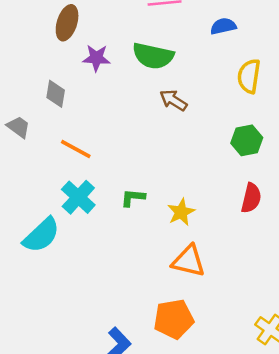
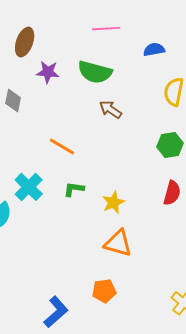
orange line: (76, 149) -> (62, 147), moved
orange pentagon: (174, 319) -> (104, 291), size x0.7

